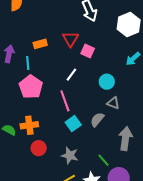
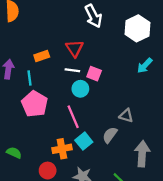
pink square: (88, 51) -> (94, 74), moved
white line: (71, 75) -> (72, 70), moved, turned 64
cyan circle: (107, 82) -> (80, 89), moved
orange cross: (29, 125) -> (62, 149), moved

